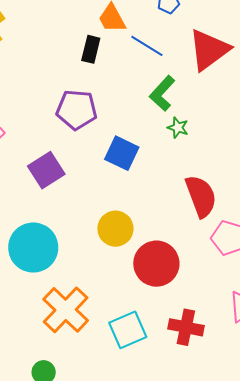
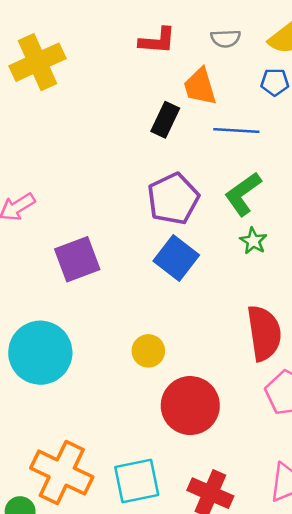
blue line: (147, 46) -> (236, 130), turned -40
purple pentagon: (77, 110) -> (173, 199), moved, turned 30
yellow circle: (115, 229) -> (148, 351), size x0.7
orange cross: (66, 310) -> (62, 472), moved, turned -30

